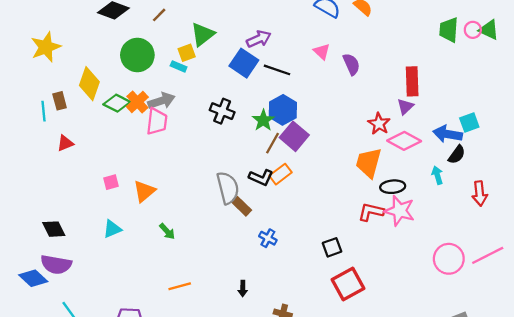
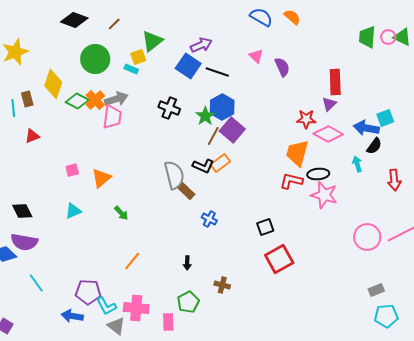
red star: (379, 124) -> (306, 119), turned -30
red L-shape: (371, 212) -> (291, 181), moved
orange line: (180, 286) -> (132, 261), turned -36

